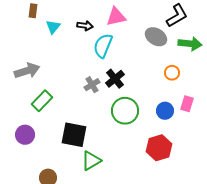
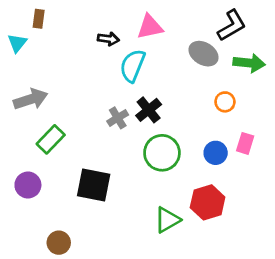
cyan triangle: (53, 27) -> (17, 43), moved
green triangle: (91, 161) -> (167, 220), moved

